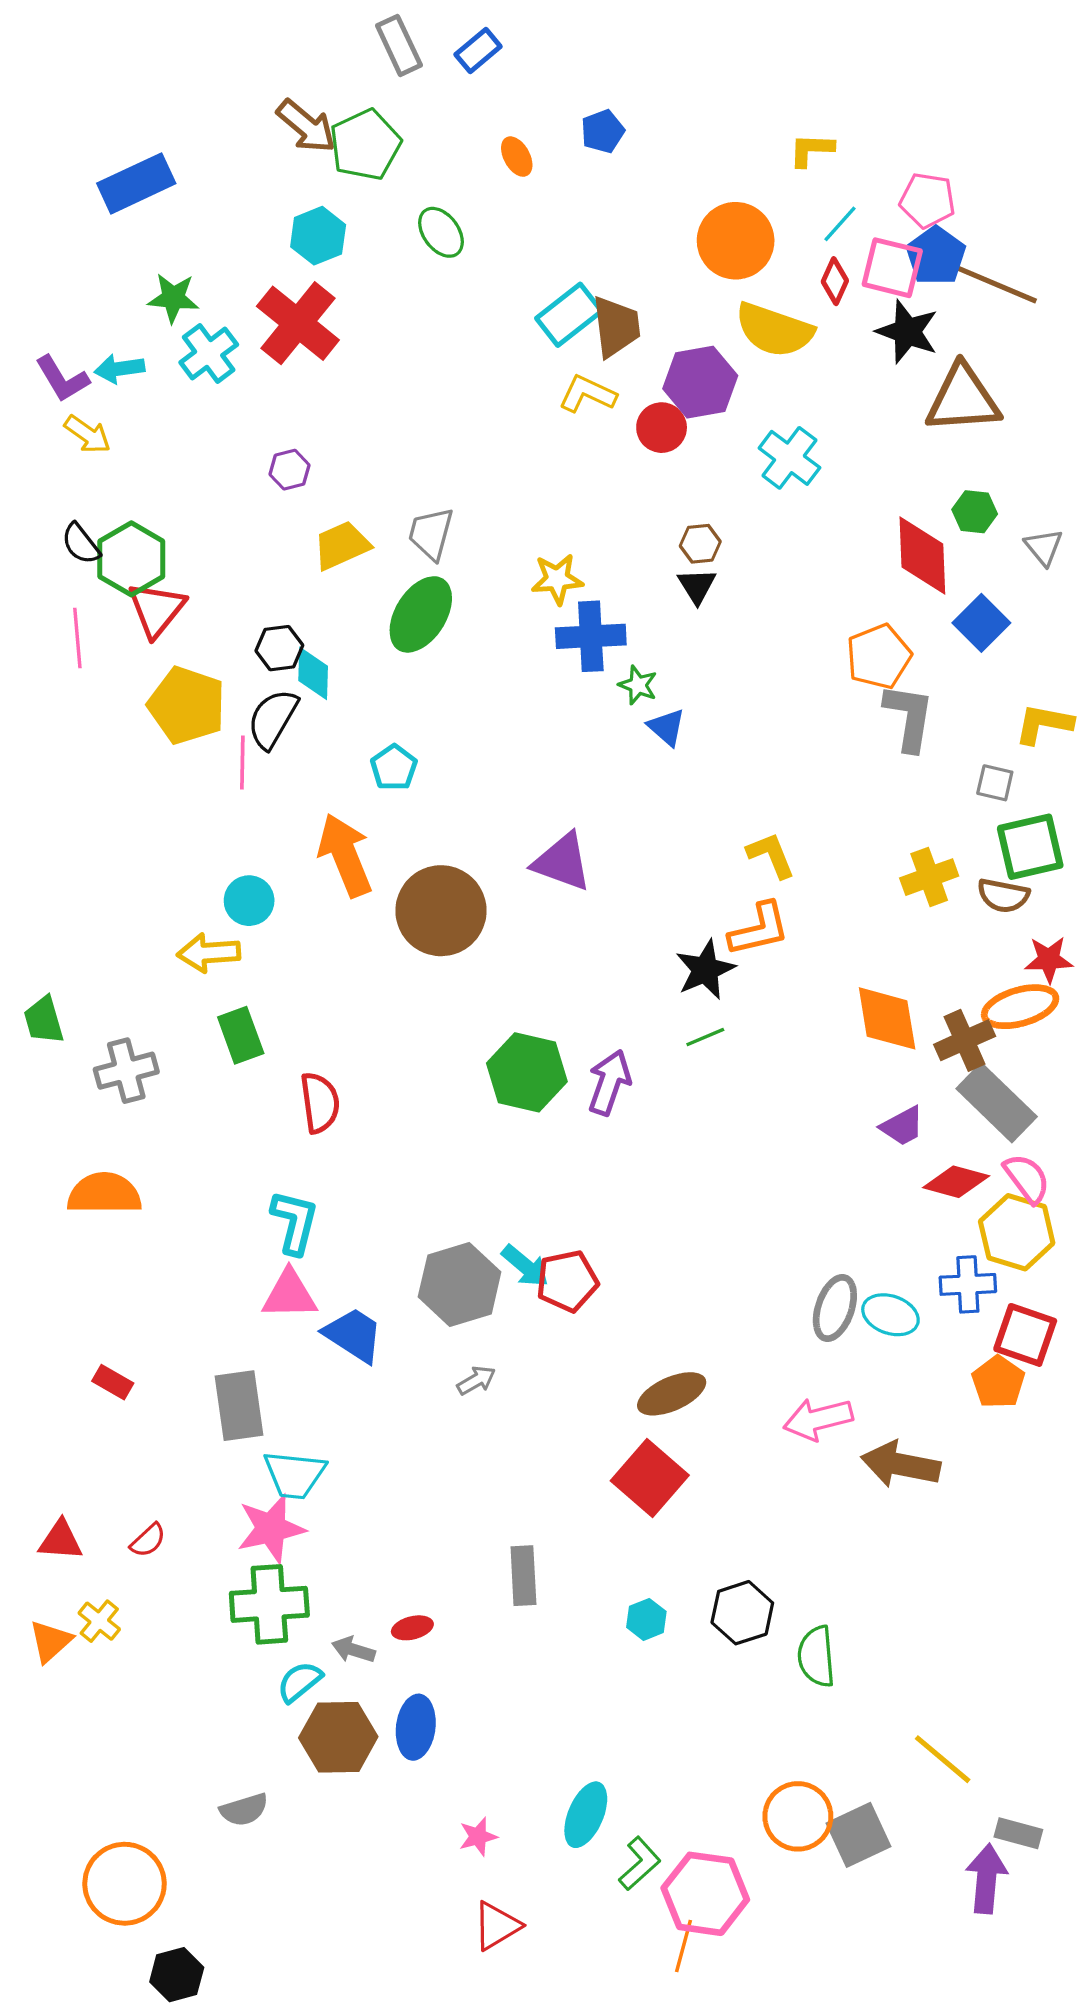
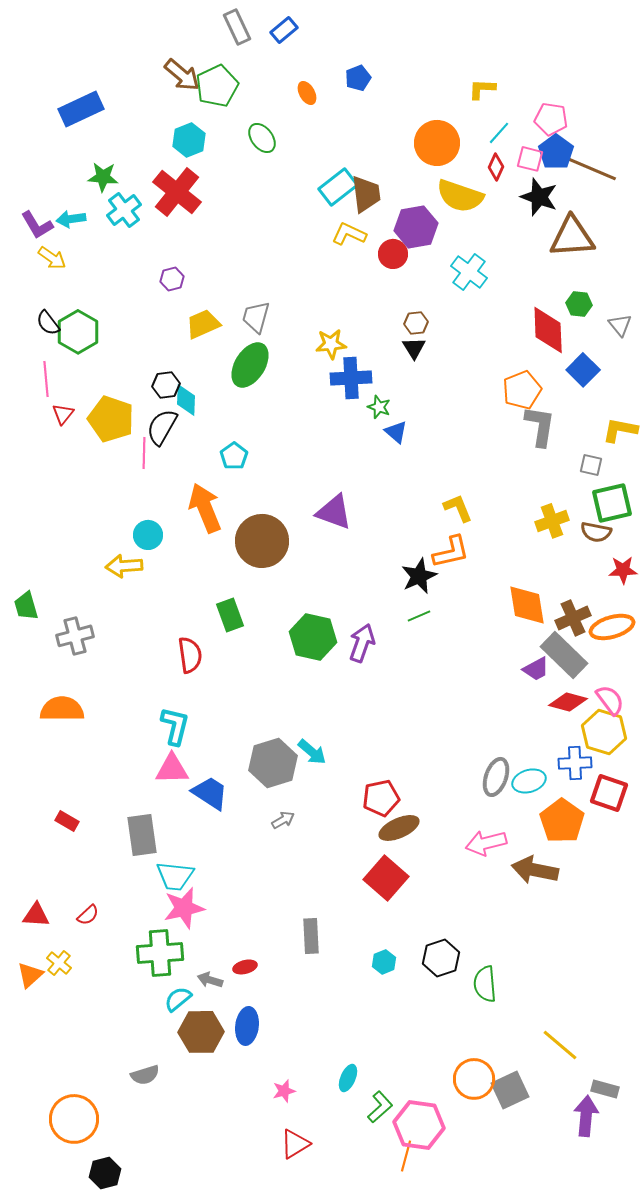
pink square: (892, 268) -> (530, 159), size x0.7
red triangle: (157, 609) -> (63, 414), moved, size x0.6
orange ellipse: (1020, 1007) -> (612, 627), moved
green rectangle: (241, 1035) -> (230, 615), moved
gray rectangle: (997, 1103) -> (564, 655), moved
red pentagon: (567, 1281) -> (381, 798), moved
cyan ellipse: (890, 1315) -> (529, 781), turned -36
orange pentagon: (998, 1382) -> (562, 821), moved, size x1.4
pink star: (271, 1529) -> (184, 908), moved
cyan ellipse: (586, 1815) -> (348, 1078), size x0.7

